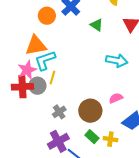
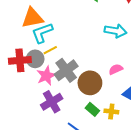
pink star: (27, 70) -> (46, 76), moved
yellow line: (52, 78) -> (50, 50), turned 48
gray cross: (59, 112) -> (66, 70), moved, size x1.6
purple cross: (58, 141) -> (52, 102), moved

